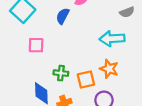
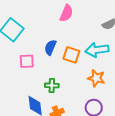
blue semicircle: (63, 16) -> (50, 47), moved
orange square: (86, 80) -> (71, 55), moved, turned 36

